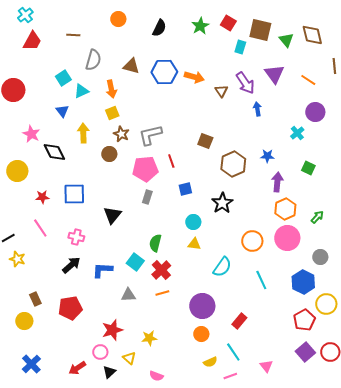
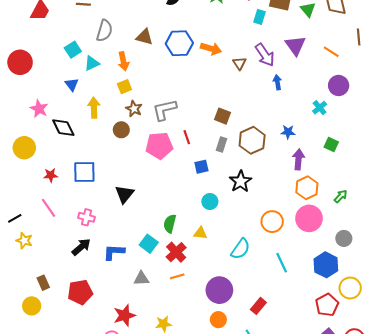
gray rectangle: (147, 197) -> (221, 145), moved
yellow triangle: (194, 244) -> (200, 233), moved

